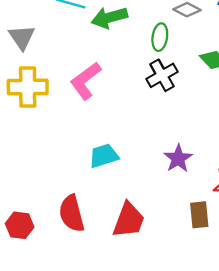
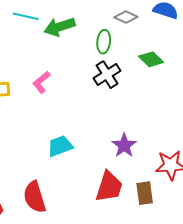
pink L-shape: (86, 81) -> (41, 82), size x0.7
red trapezoid: (129, 220) -> (109, 187), moved

